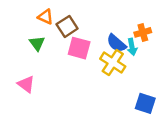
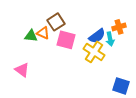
orange triangle: (45, 17) -> (43, 33), moved
green triangle: (37, 43) -> (31, 36), turned -48
blue semicircle: (116, 43) -> (97, 36), turned -78

